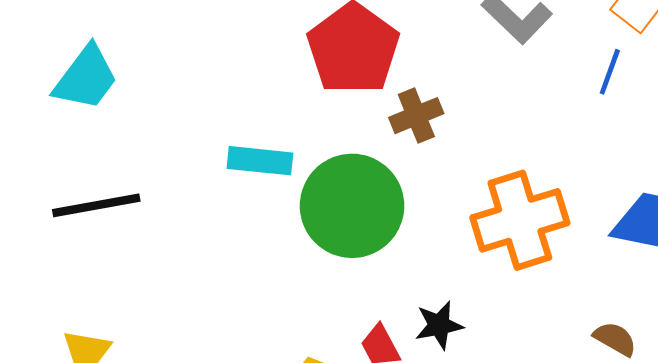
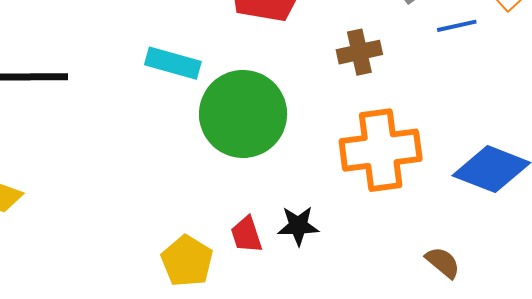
blue line: (610, 72) -> (457, 26), moved, turned 48
brown cross: (416, 116) -> (359, 52), moved

